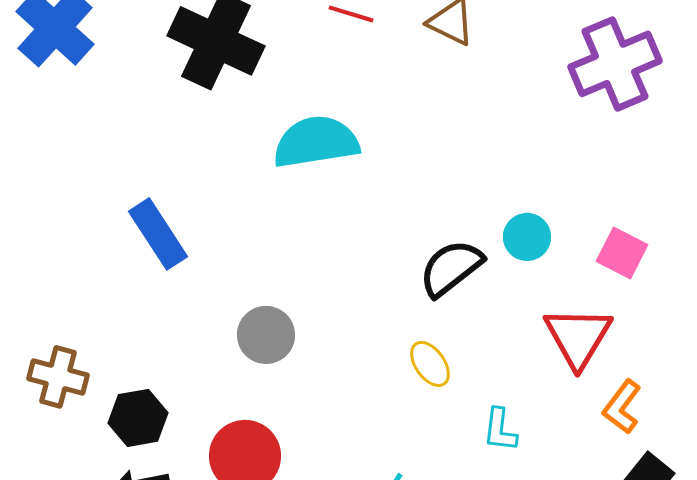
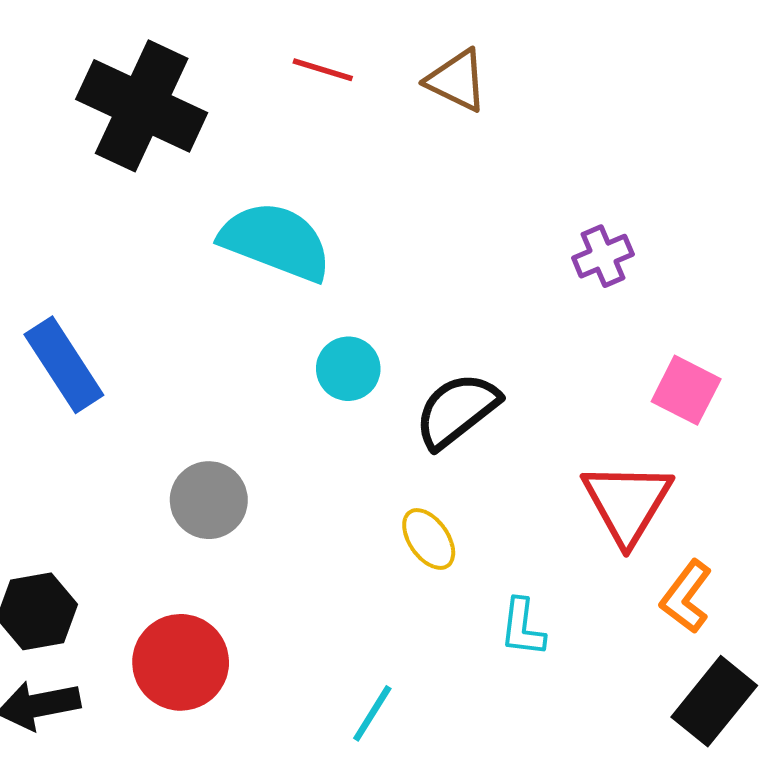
purple cross: (615, 64) -> (603, 256), moved, size x0.5
cyan semicircle: (316, 142) -> (276, 241), turned 30
cyan circle: (527, 237) -> (348, 369), moved

